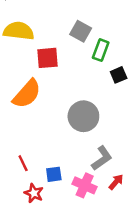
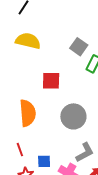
red square: (48, 58) -> (51, 81), moved
orange semicircle: (27, 94) -> (28, 113), moved, turned -52

